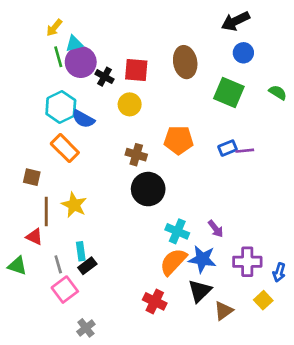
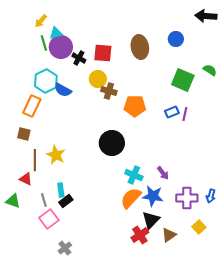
black arrow: (235, 21) -> (206, 16), moved, turned 30
blue circle: (243, 53) -> (176, 39), moved
green square: (229, 92) -> (183, 80), moved
orange rectangle: (65, 148) -> (32, 106), moved, turned 70
purple line: (245, 151) -> (185, 114), turned -72
brown cross: (136, 155) -> (109, 91), moved
blue arrow: (279, 272) -> (211, 196), moved
red cross: (155, 301) -> (140, 235), moved, turned 30

